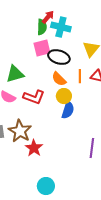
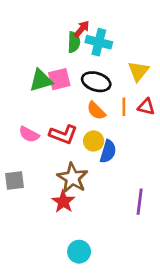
pink square: (42, 48) -> (59, 79), moved
green triangle: (15, 74) -> (41, 80), moved
yellow circle: (64, 96) -> (94, 141), moved
brown star: (20, 131) -> (72, 178), moved

